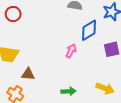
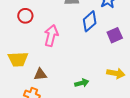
red circle: (13, 14) -> (25, 16), moved
pink arrow: (71, 51) -> (51, 36), moved, size x1.5

